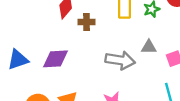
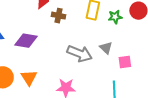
gray triangle: (149, 47) -> (106, 48), turned 32

